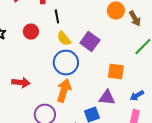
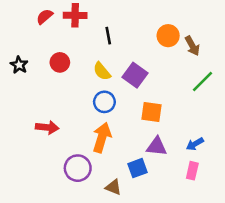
black line: (57, 17) -> (108, 36), moved
blue circle: (66, 63) -> (104, 102), size x0.7
orange square: (116, 72) -> (152, 112), moved

